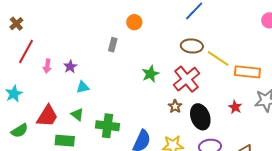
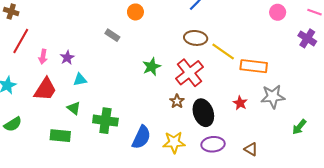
brown cross: (16, 24) -> (11, 12), turned -32
gray rectangle: (113, 45) -> (112, 35), turned -72
red trapezoid: (47, 116) -> (45, 89), moved

